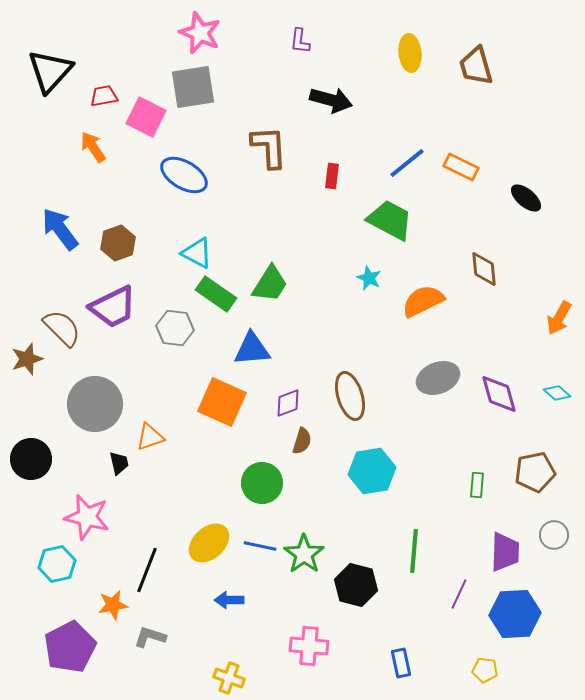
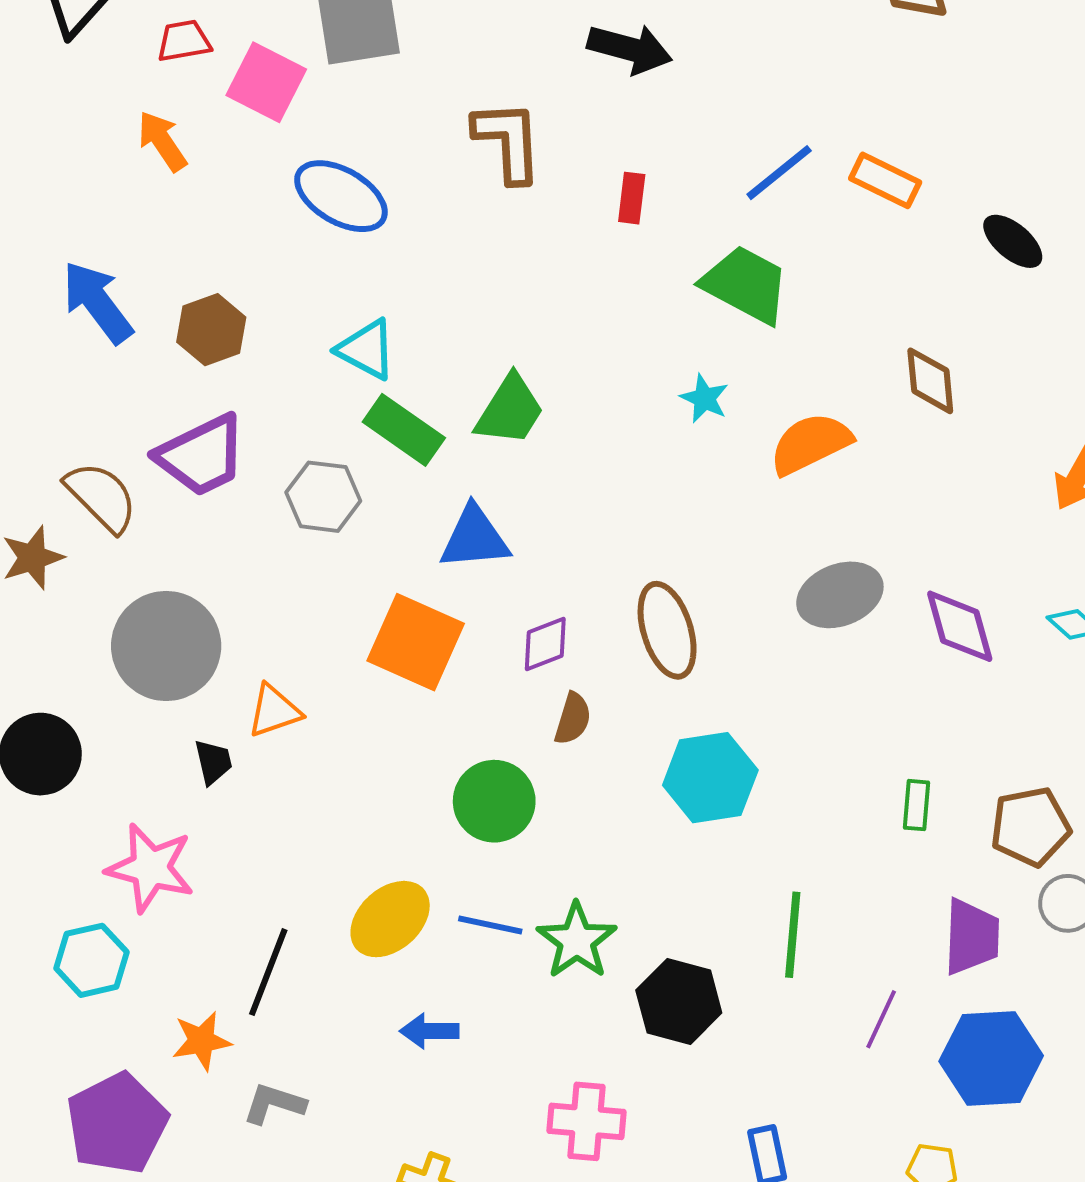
brown pentagon: (535, 472) -> (1030, 827), moved

